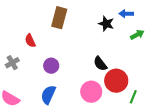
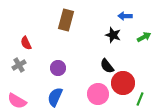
blue arrow: (126, 14) -> (125, 16), moved
black star: (106, 24) -> (113, 35), moved
red semicircle: (30, 41) -> (26, 43), moved

